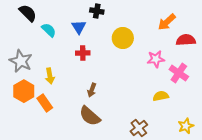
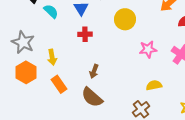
pink star: (156, 59) -> (148, 49), moved
yellow semicircle: (161, 96) -> (154, 85), moved
orange rectangle: (45, 103) -> (59, 84), moved

